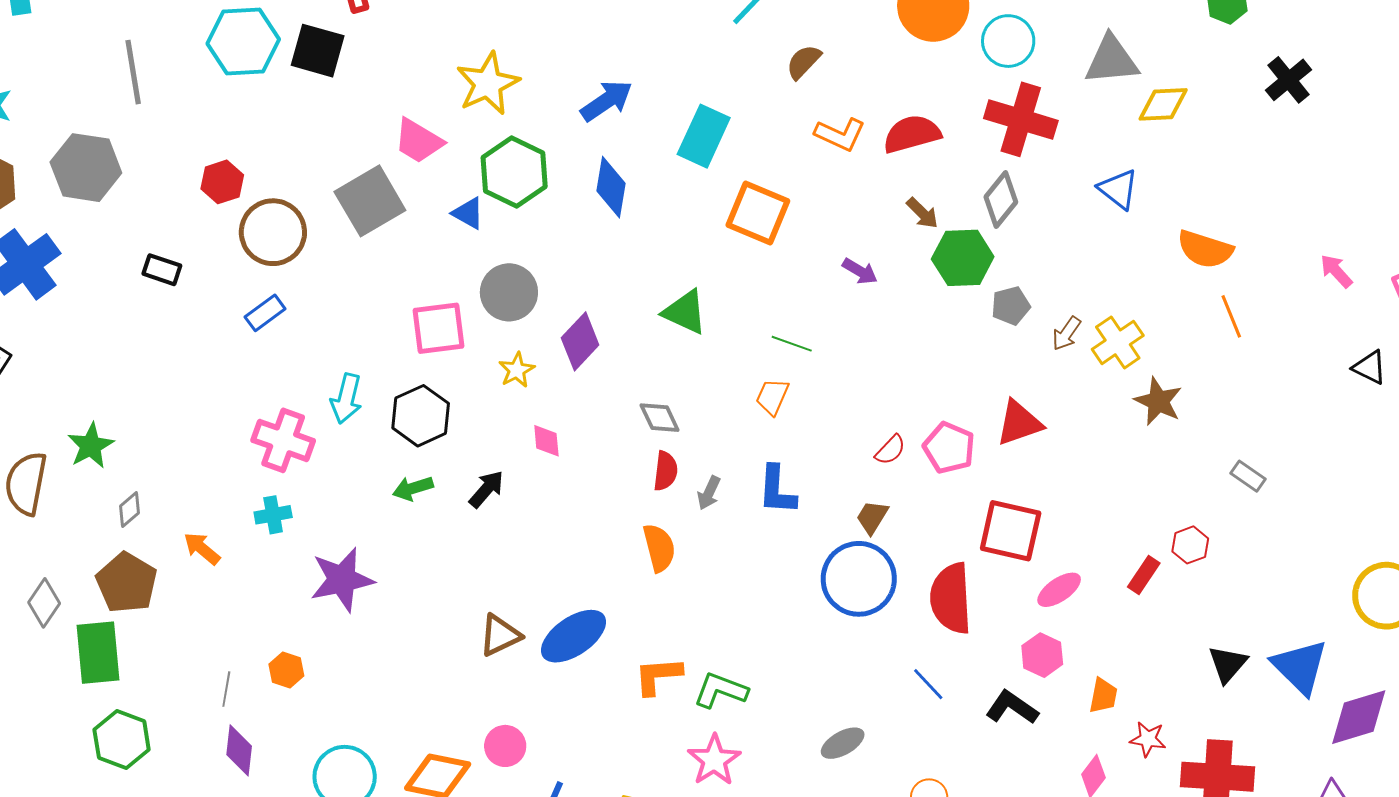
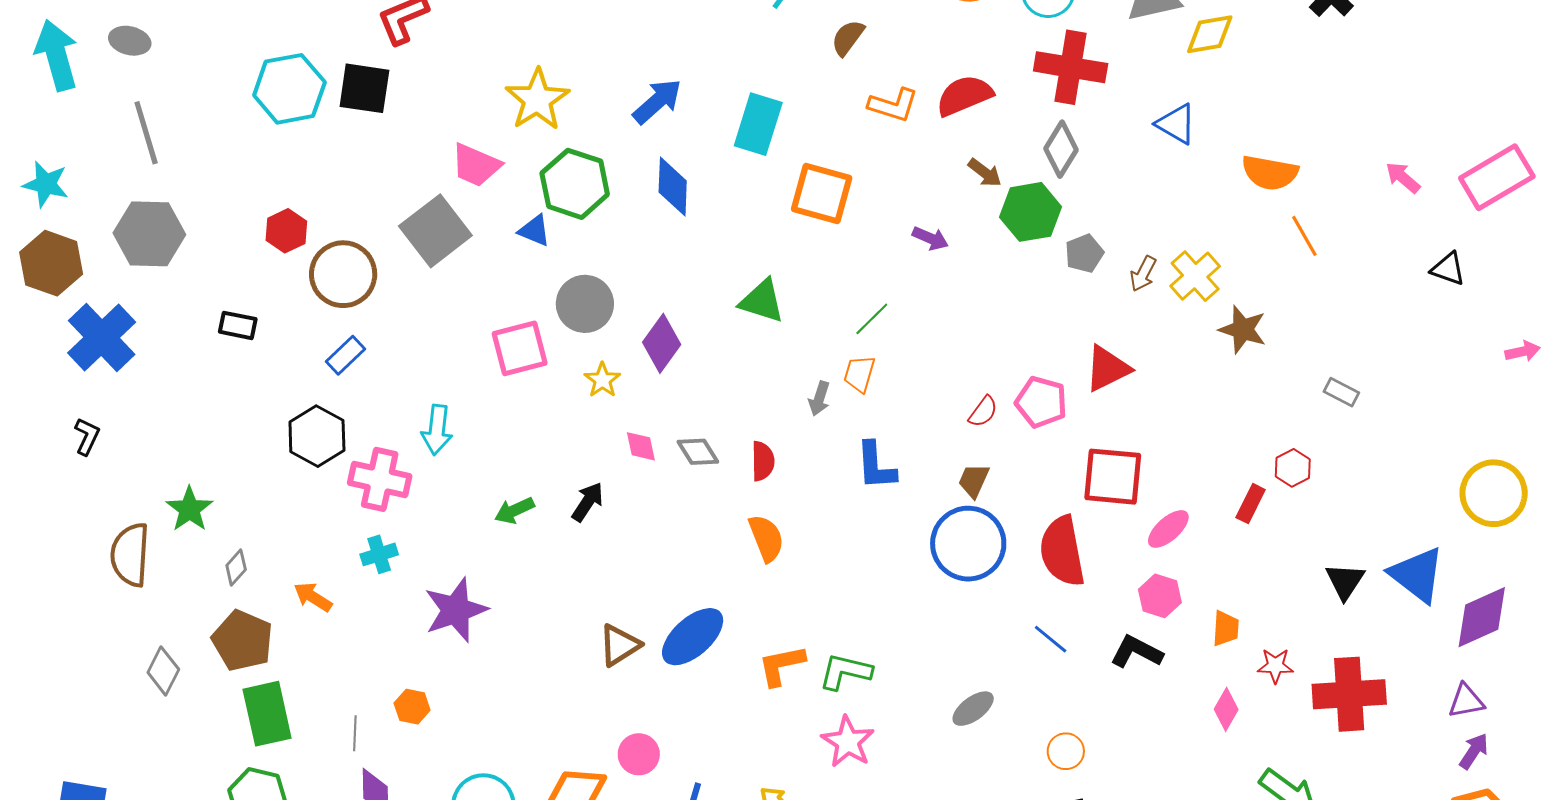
gray line: (133, 72) -> (146, 133), moved
green line: (792, 344) -> (872, 319), turned -57
black hexagon: (421, 416) -> (317, 436), moved
gray diamond: (660, 418) -> (698, 452), moved
gray arrow: (709, 493) -> (819, 399), moved
green rectangle: (98, 653) -> (267, 714), moved

